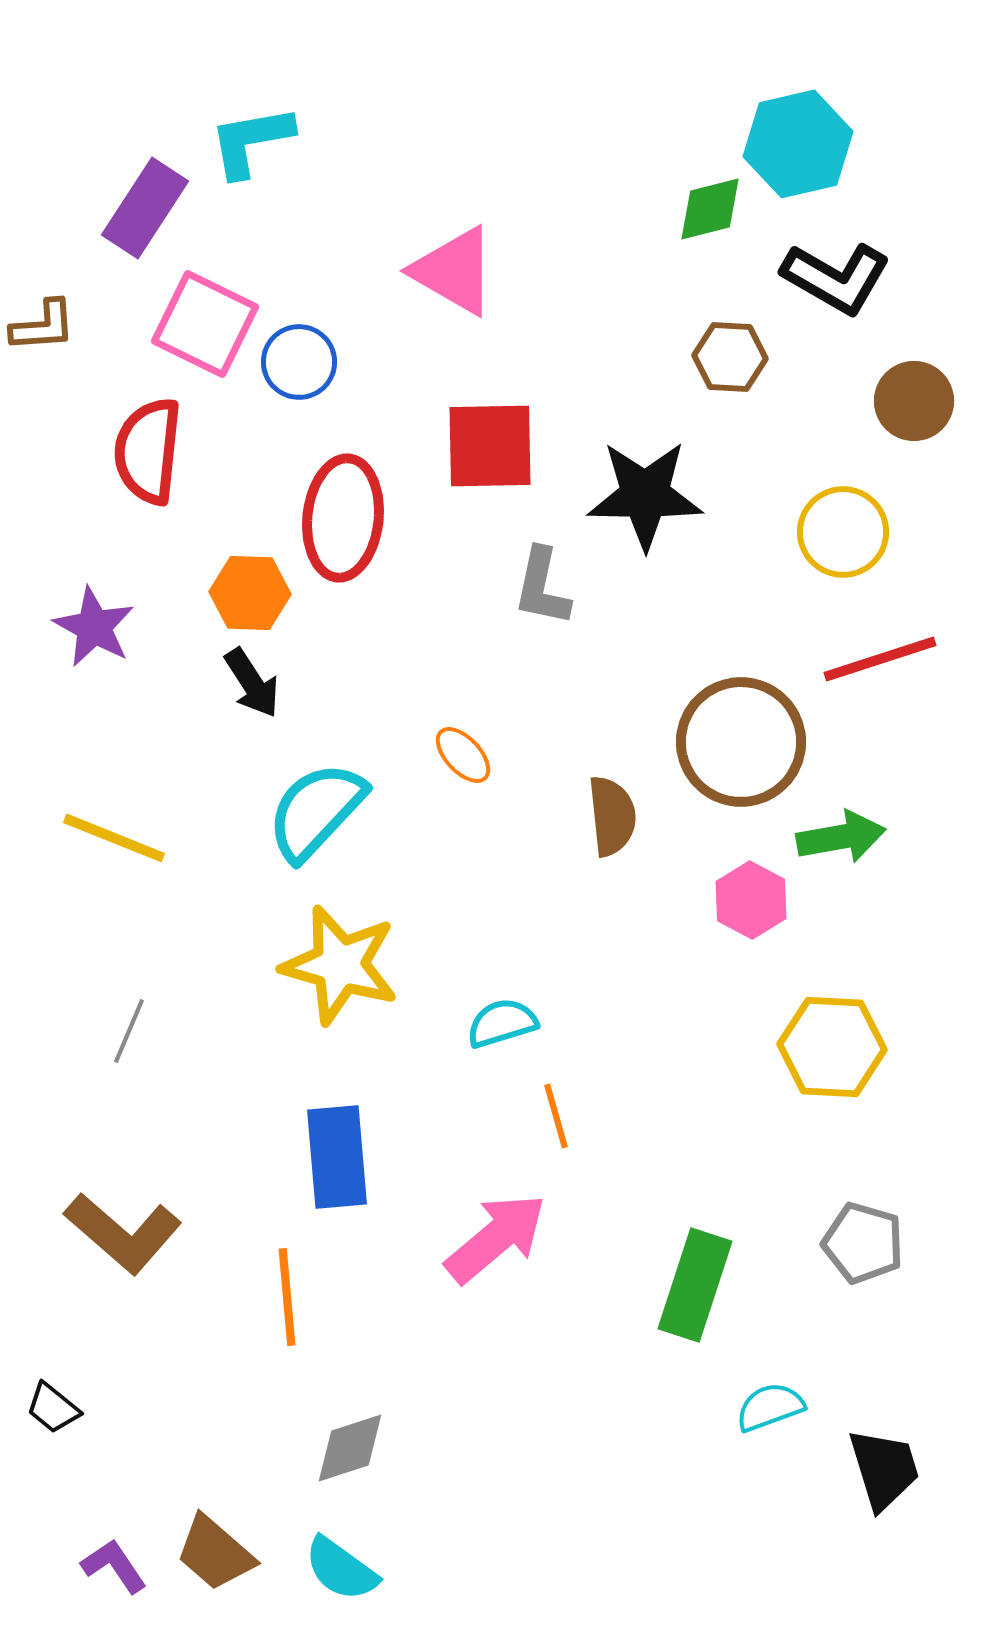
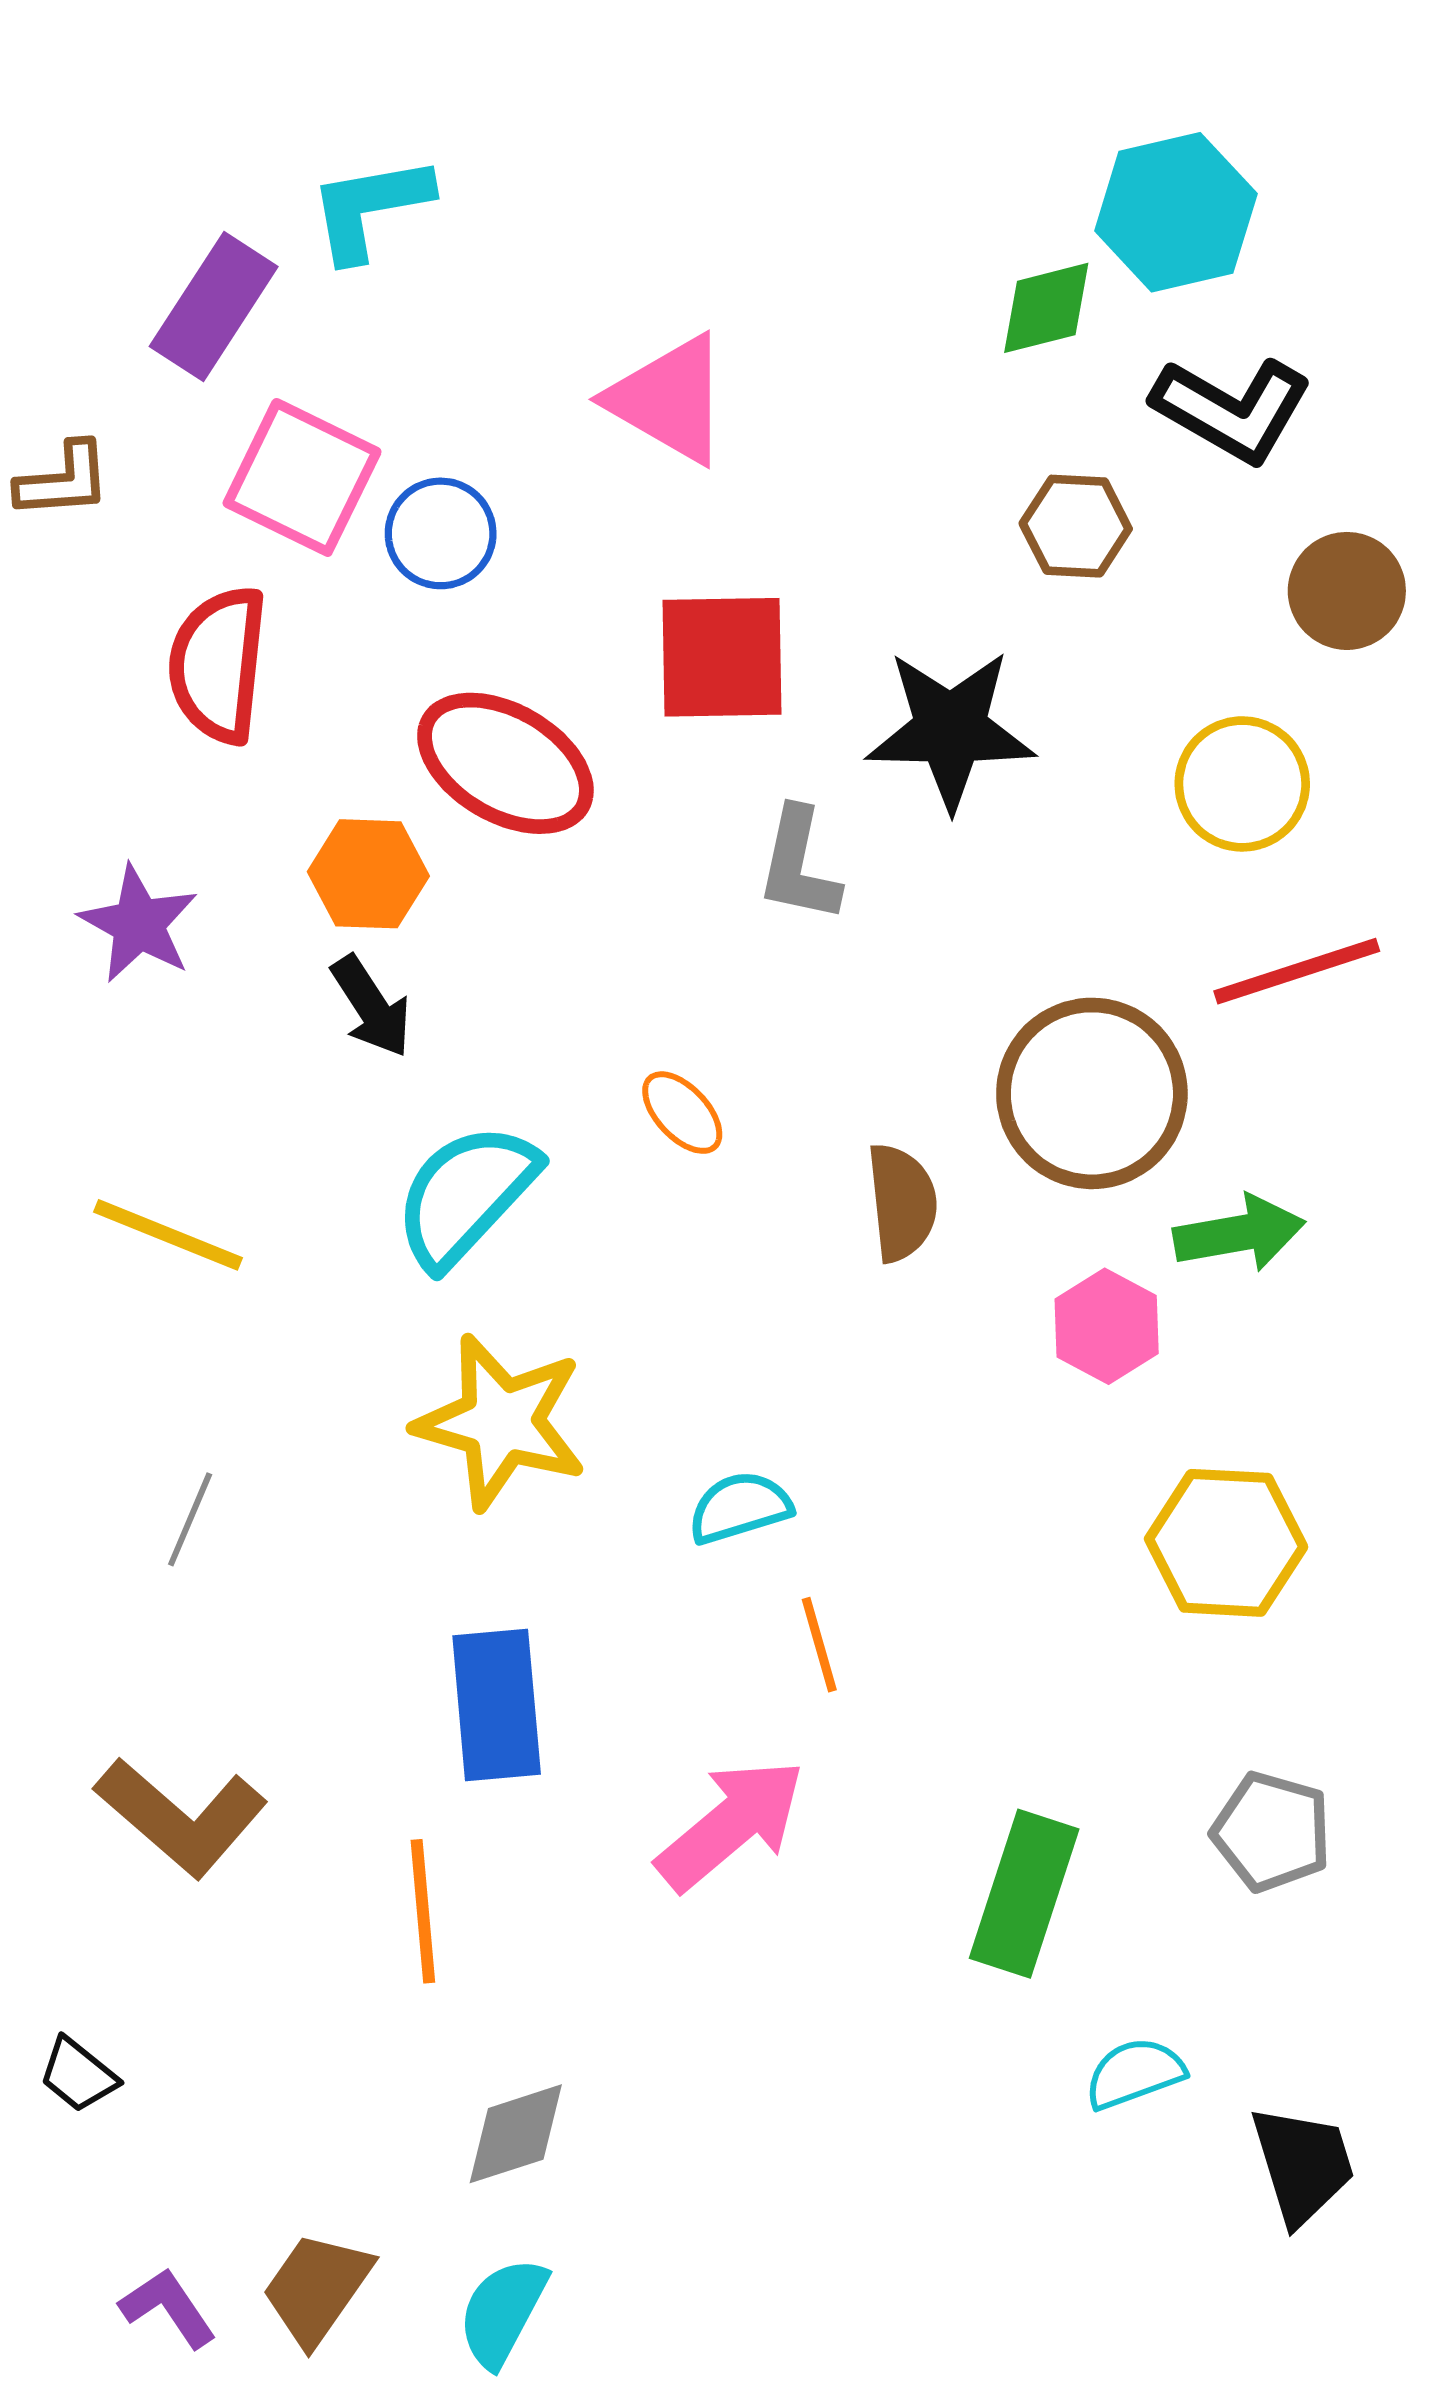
red ellipse: (343, 518) -> (505, 763), turned -66
brown trapezoid: (215, 1553) -> (317, 2289), turned 84
cyan semicircle: (341, 1569) -> (502, 2312), turned 82

